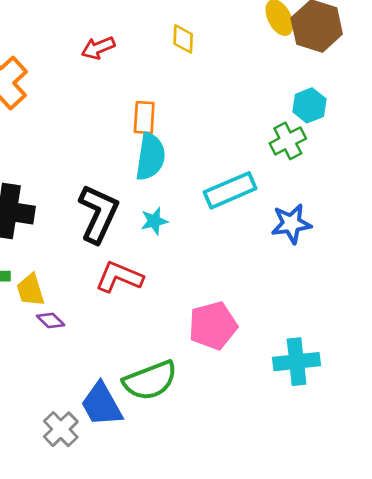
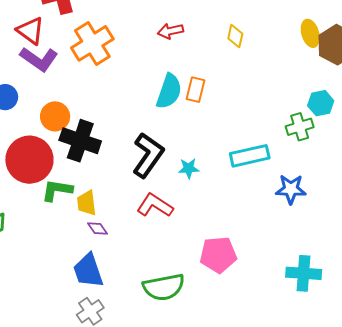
cyan semicircle: (150, 157) -> (169, 91), moved
cyan cross: (297, 362) -> (304, 273), moved
blue trapezoid: (102, 404) -> (88, 271), moved

